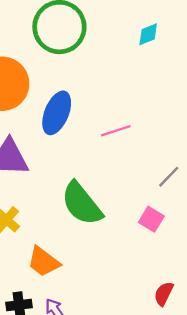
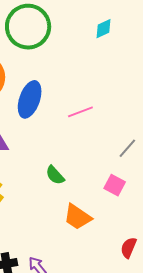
green semicircle: (82, 204) -> (55, 175), size x0.5
orange trapezoid: (44, 262) -> (77, 217), moved

